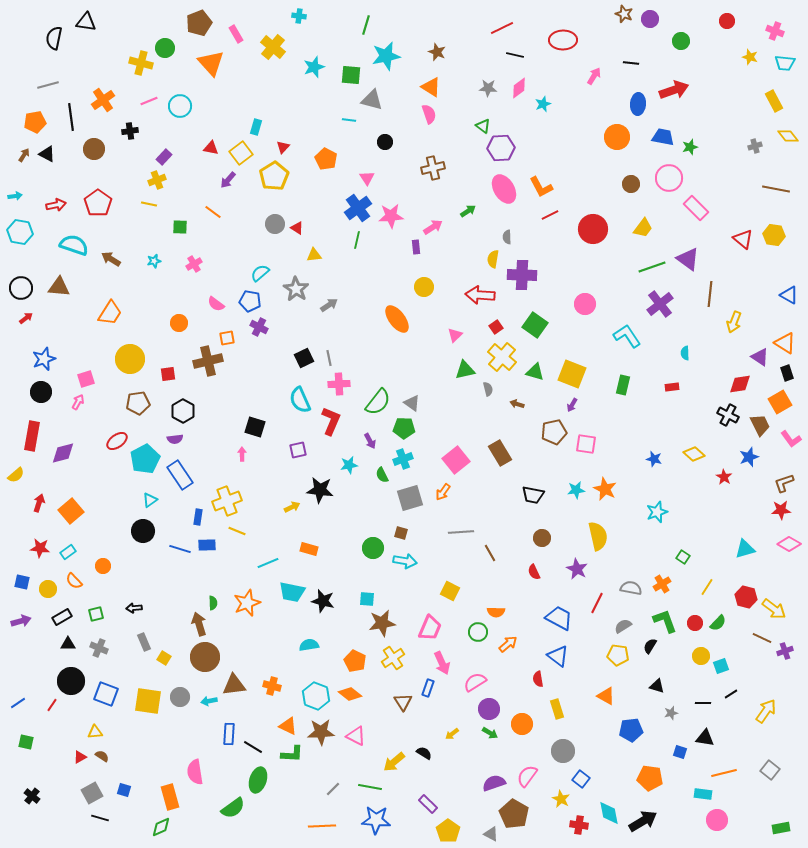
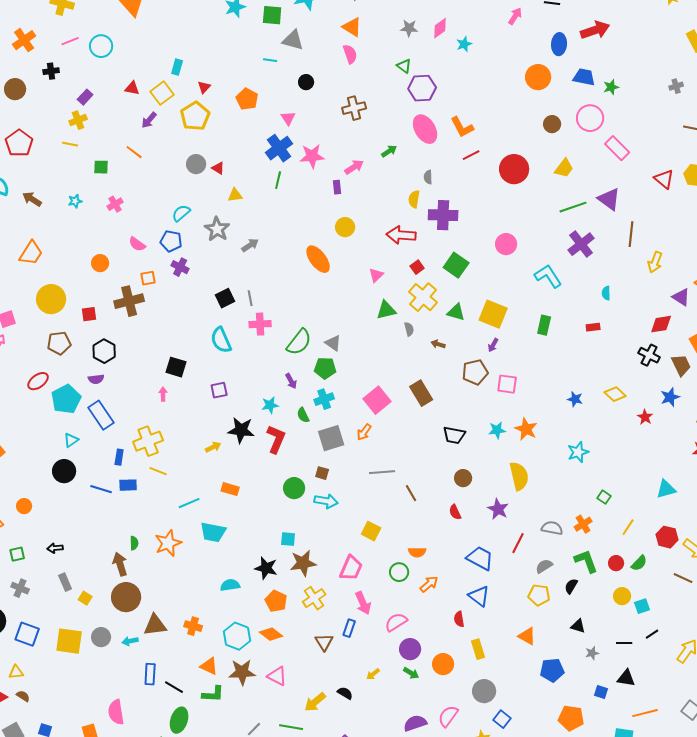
red L-shape: (331, 421) -> (276, 439), moved
black star: (323, 601) -> (266, 568), moved

